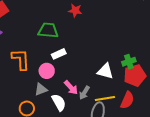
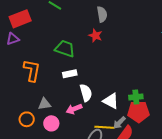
pink circle: (47, 71) -> (51, 123), moved
pink arrow: (71, 88) -> (74, 109), turned 98
gray arrow: (84, 93) -> (119, 123), moved
white semicircle: (59, 102) -> (86, 93), moved

